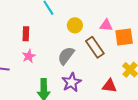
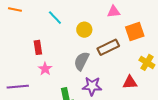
pink triangle: (106, 25) -> (114, 12), moved
brown rectangle: (95, 47) -> (108, 47), turned -70
purple star: (72, 82) -> (92, 86), turned -30

